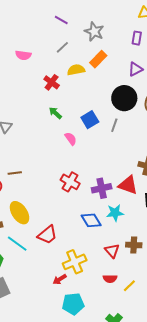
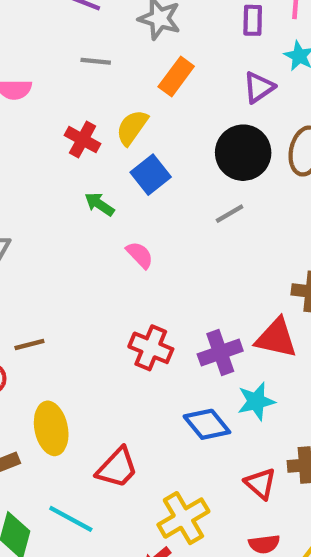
gray line: (62, 47) -> (96, 61), turned 56
yellow semicircle: (76, 70) -> (132, 127), moved, turned -36
blue square: (90, 120) -> (151, 175), moved
gray line: (114, 125) -> (230, 214), turned 48
yellow ellipse: (20, 213) -> (51, 428), turned 30
cyan line: (17, 244) -> (71, 519), moved

